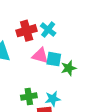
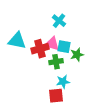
red cross: (27, 31) -> (40, 49), moved
green cross: (29, 97) -> (56, 62), moved

